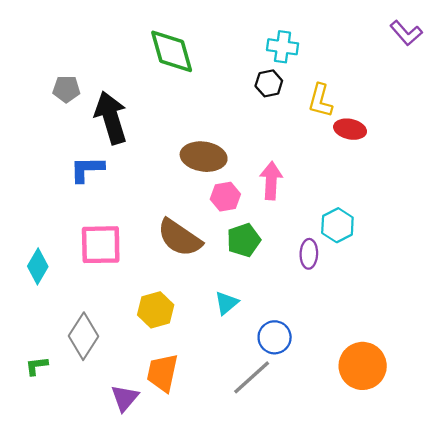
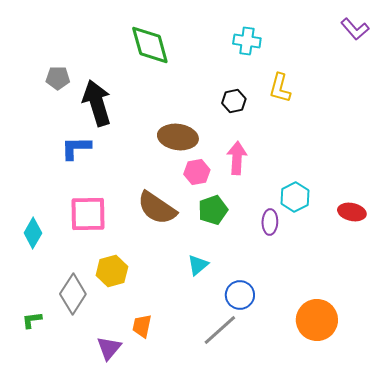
black hexagon: (269, 83) -> (234, 101), moved
red ellipse: (350, 129) -> (352, 212), moved
yellow hexagon: (156, 310) -> (112, 271), moved
orange trapezoid: (162, 373) -> (142, 326), size x0.7

